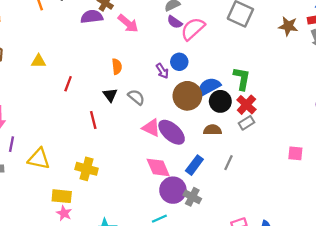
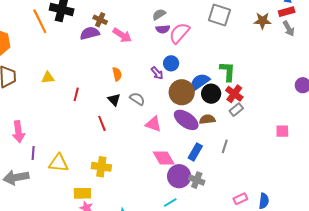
purple semicircle: (175, 22) -> (163, 29), turned -32
purple ellipse: (172, 132) -> (186, 120), moved

